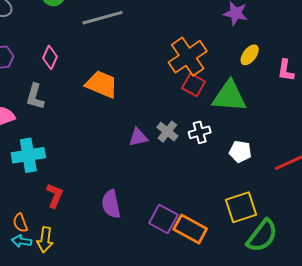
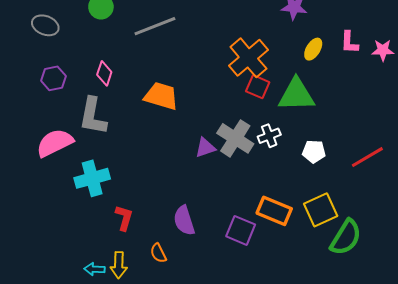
pink L-shape: (286, 70) -> (349, 42), moved
gray L-shape: (35, 97) -> (93, 116), size x1.4
gray cross: (167, 132) -> (235, 138), size x1.6
orange semicircle: (20, 223) -> (158, 253), moved
orange rectangle: (190, 229) -> (274, 211), moved

